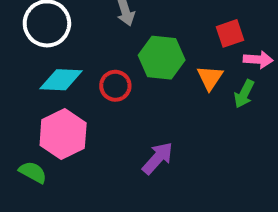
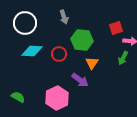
orange triangle: (210, 78) -> (92, 63), moved
pink hexagon: (63, 134) -> (57, 98), moved
purple arrow: (158, 158) -> (80, 80), moved, turned 84

